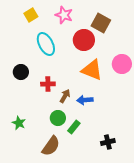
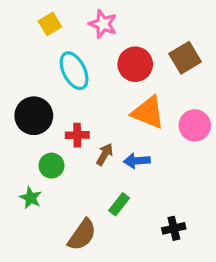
brown square: (101, 23) -> (185, 58), moved, turned 30
pink circle: (122, 64) -> (195, 125), moved
black circle: (21, 72) -> (34, 116), size x1.5
green circle: (58, 118) -> (51, 166), moved

